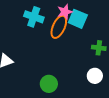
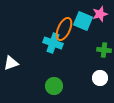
pink star: (65, 12) -> (100, 14), moved
cyan cross: (34, 17) -> (53, 43), moved

